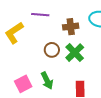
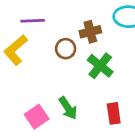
purple line: (40, 15) -> (33, 21), moved
brown circle: (52, 50) -> (66, 49), moved

